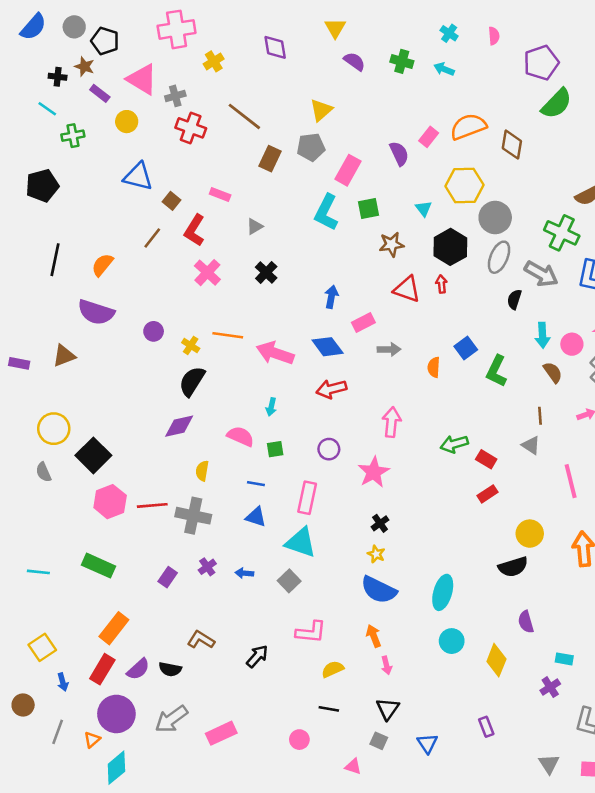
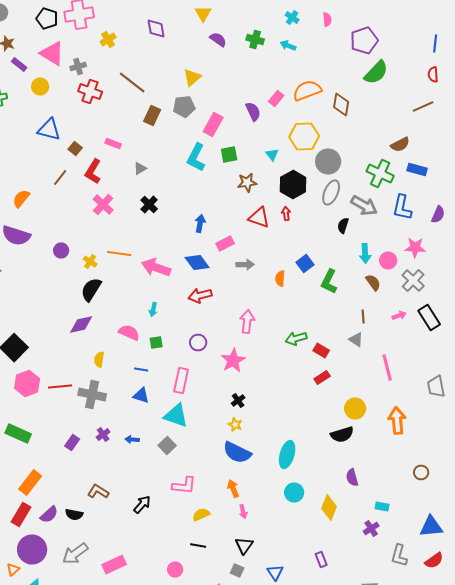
black pentagon: (105, 41) -> (47, 18), moved

